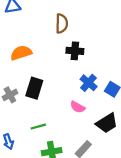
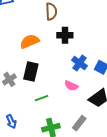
orange semicircle: (21, 53) -> (30, 41), moved
green line: (38, 127) -> (41, 98), moved

